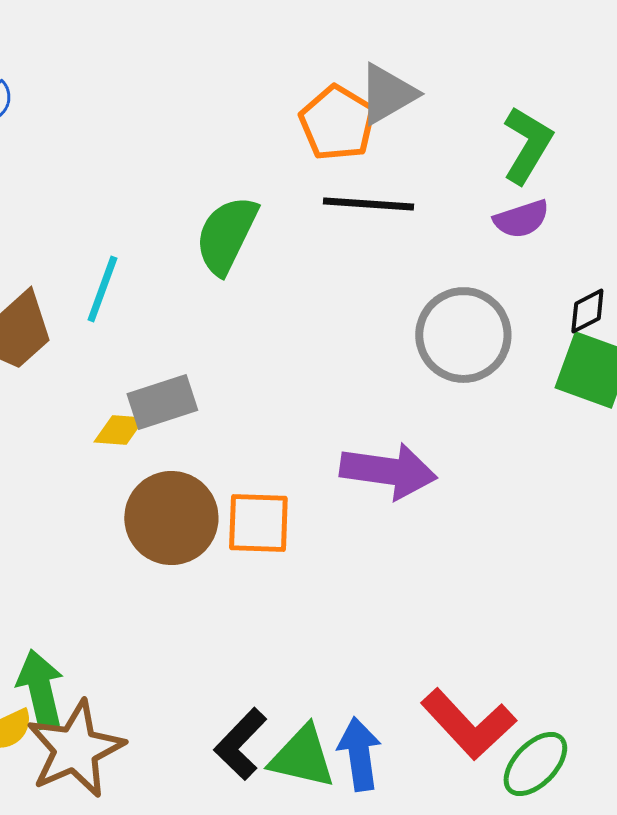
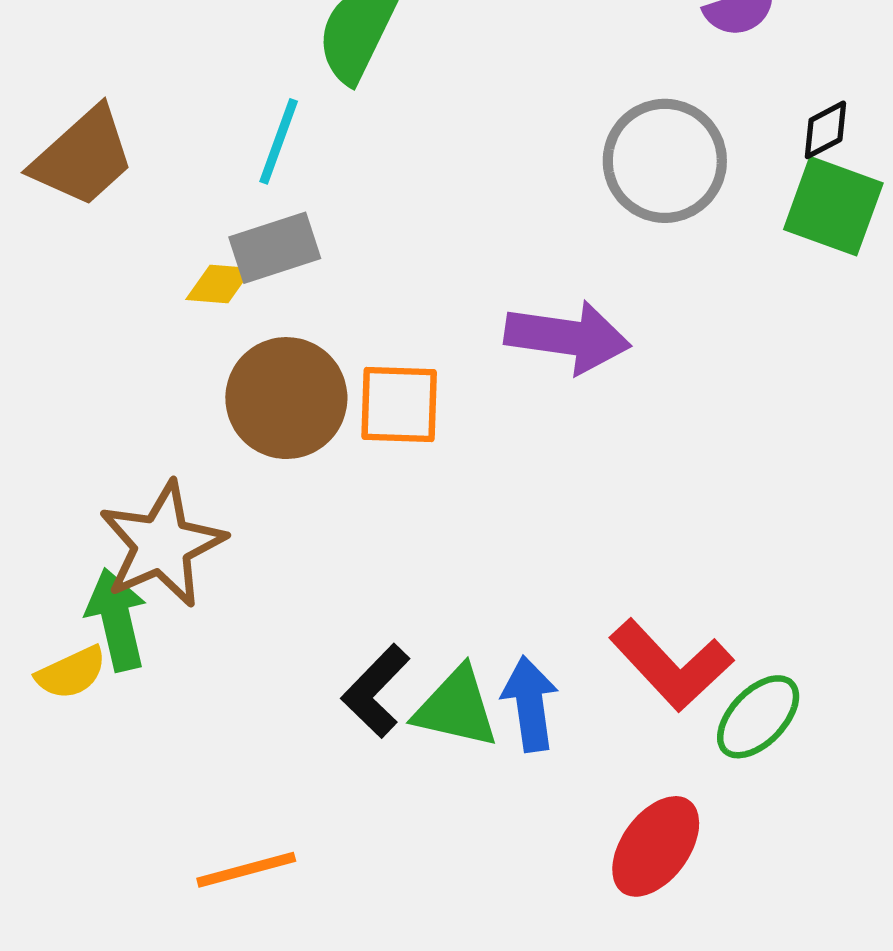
cyan line: (102, 289) -> (279, 141), moved
brown star: (75, 749) -> (162, 544), moved

